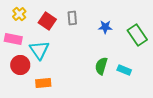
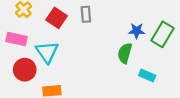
blue star: (105, 27) -> (137, 31), moved
green rectangle: (137, 35) -> (163, 34), turned 65
green semicircle: (101, 66) -> (125, 53), moved

